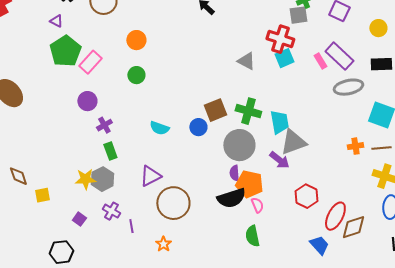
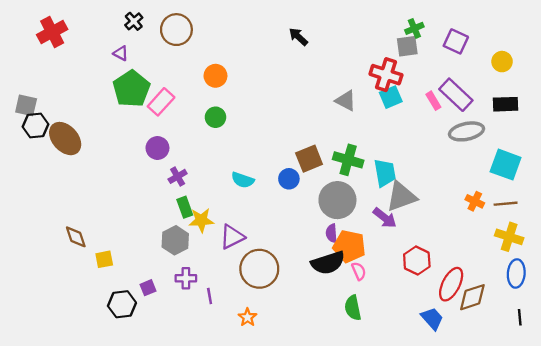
orange cross: (355, 146) -> (475, 201), turned 35
yellow star: (85, 179) -> (201, 220), moved
purple cross: (111, 211) -> (186, 278), turned -30
purple square: (79, 219) -> (148, 288), turned 32
black hexagon: (61, 252) -> (122, 304), moved

